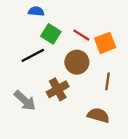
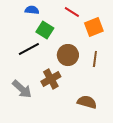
red line: (81, 35) -> (72, 12), moved
orange square: (105, 43) -> (94, 27), moved
brown line: (107, 81) -> (95, 59), moved

